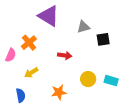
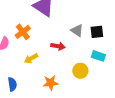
gray triangle: (83, 27) -> (77, 30), moved, turned 48
yellow arrow: (31, 73) -> (31, 58), moved
cyan rectangle: (111, 81) -> (98, 56), moved

